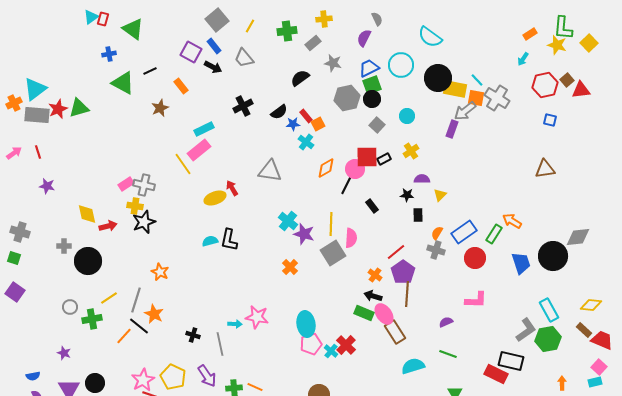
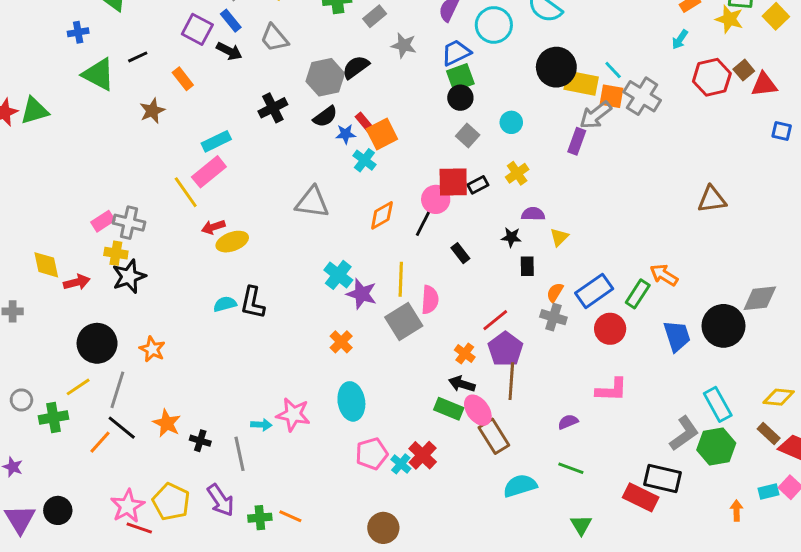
cyan circle: (401, 65) -> (494, 25), moved
gray hexagon: (347, 98) -> (325, 77), moved
blue square: (550, 120) -> (782, 131), moved
orange square: (318, 124) -> (382, 134), size x1.5
orange diamond: (326, 168) -> (382, 215), moved
red arrow: (232, 188) -> (213, 227), moved, turned -77
black circle: (88, 261) -> (97, 343), moved
orange star: (154, 314) -> (167, 423), moved
cyan ellipse: (306, 324) -> (351, 401), moved
cyan rectangle: (595, 382) -> (769, 492), moved

